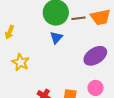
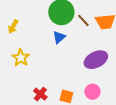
brown line: (78, 18) -> (83, 20), turned 48

